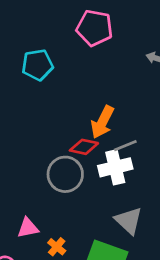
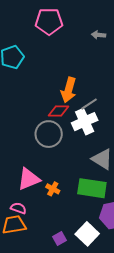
pink triangle: (28, 228) -> (29, 179), size x1.4

